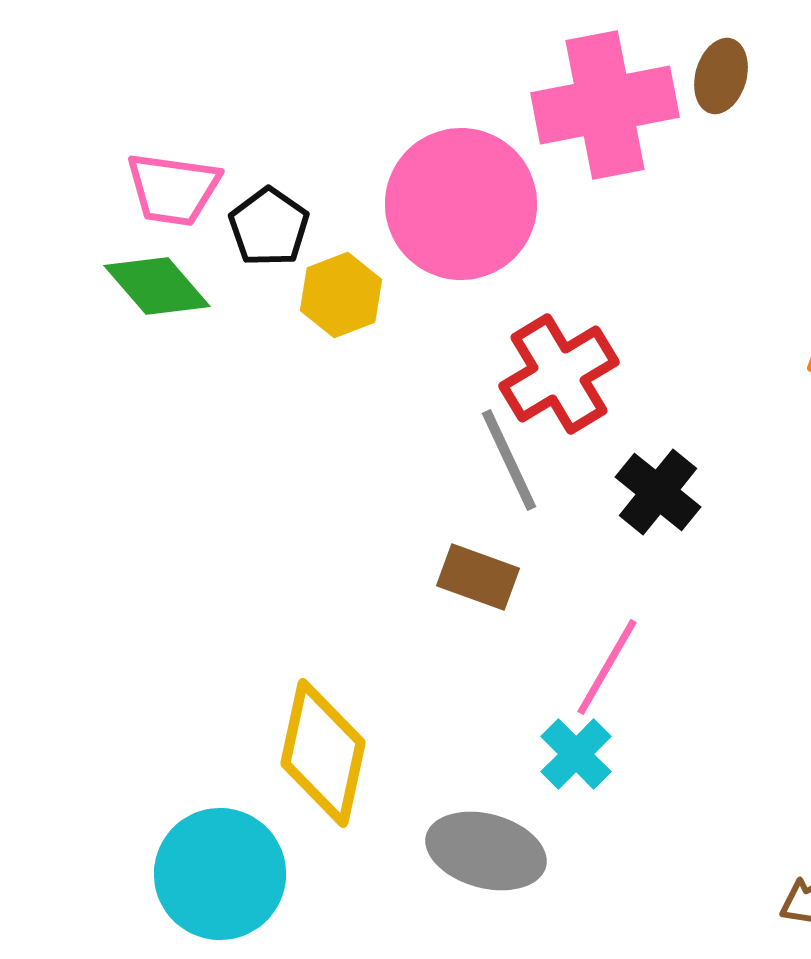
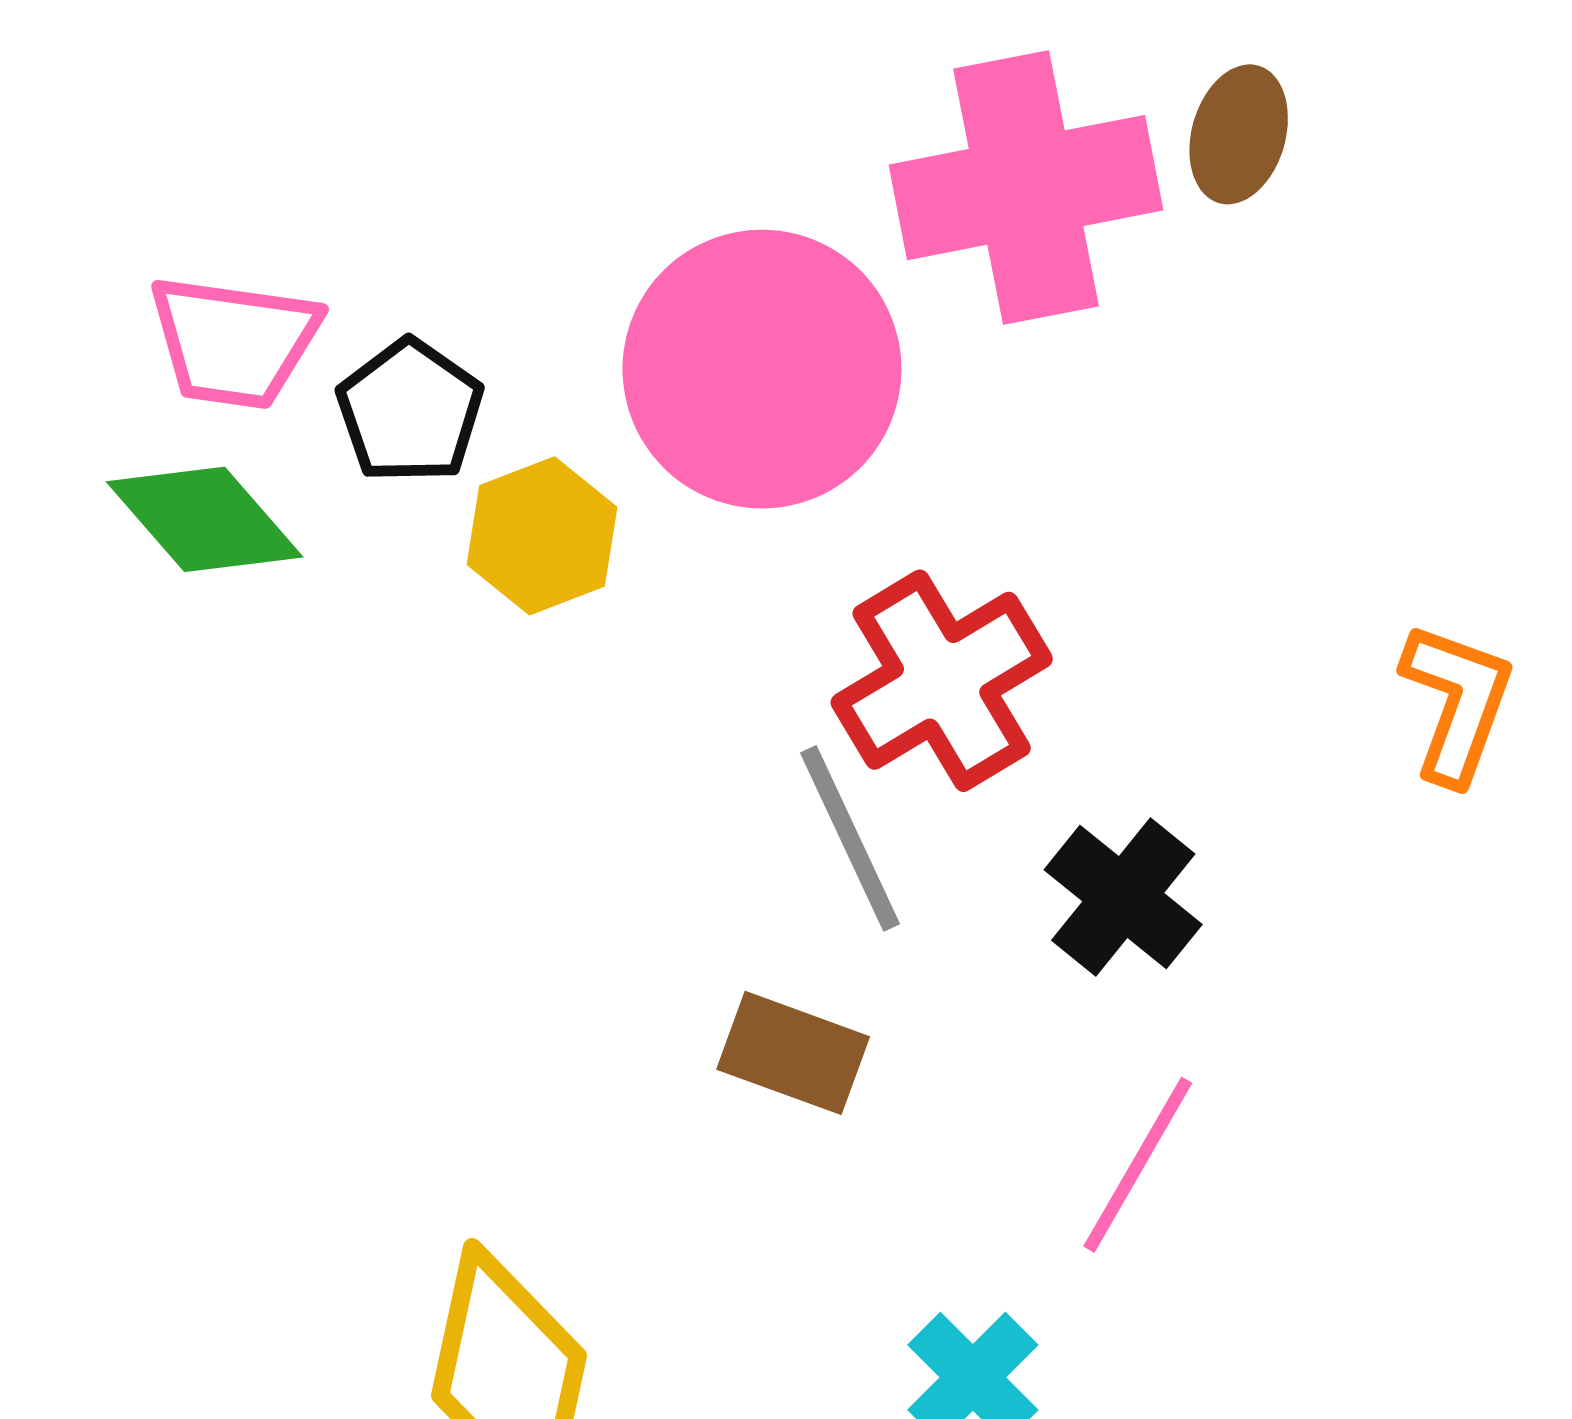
pink line: (607, 667) -> (1138, 1165), moved

